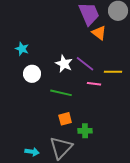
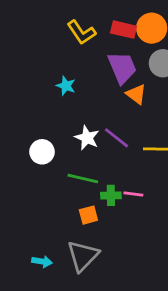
cyan star: (22, 49) -> (66, 86), moved
pink line: (94, 84) -> (133, 194), moved
green cross: (85, 131) -> (111, 195), moved

